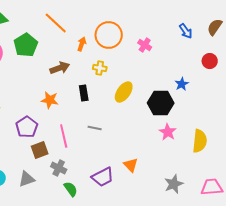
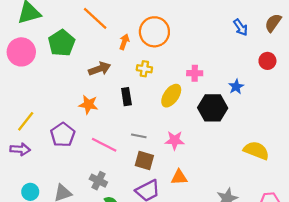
pink cross: (145, 45) -> (195, 73), moved, turned -32
pink star: (168, 132) -> (175, 140), moved, turned -30
pink line: (64, 136) -> (104, 145), turned -50
yellow semicircle: (200, 141) -> (256, 150), turned -75
brown square: (40, 150) -> (144, 161), moved, turned 36
orange triangle: (131, 165) -> (179, 177), turned -49

